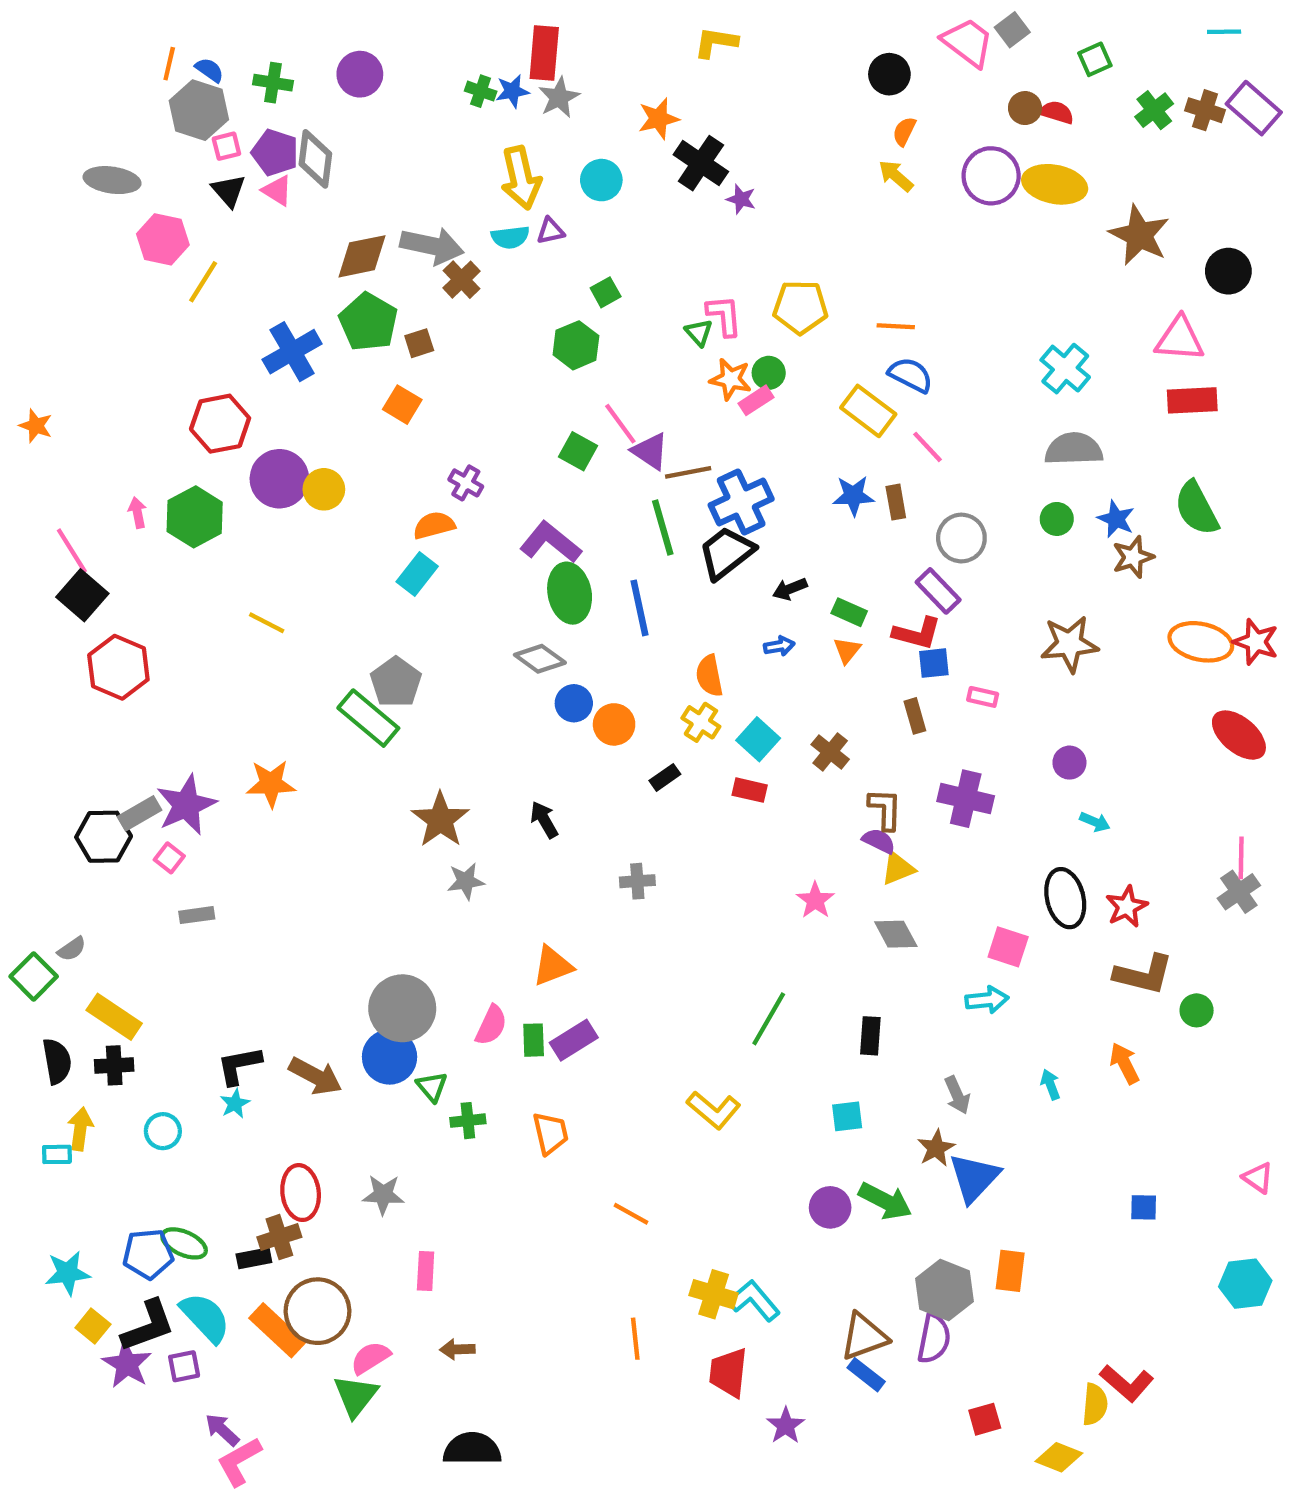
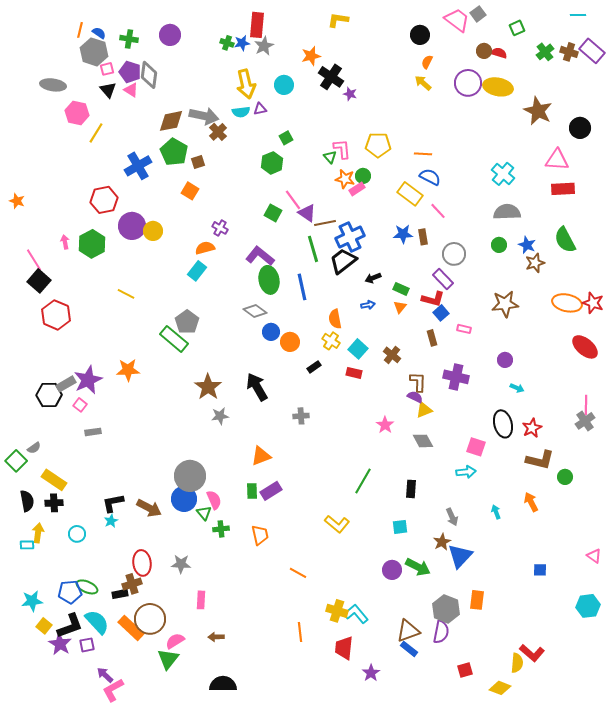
blue square: (934, 663) -> (441, 313), turned -35
black arrow: (544, 820) -> (257, 387), size x1.6
pink semicircle: (491, 1025) -> (214, 500), moved, turned -48

